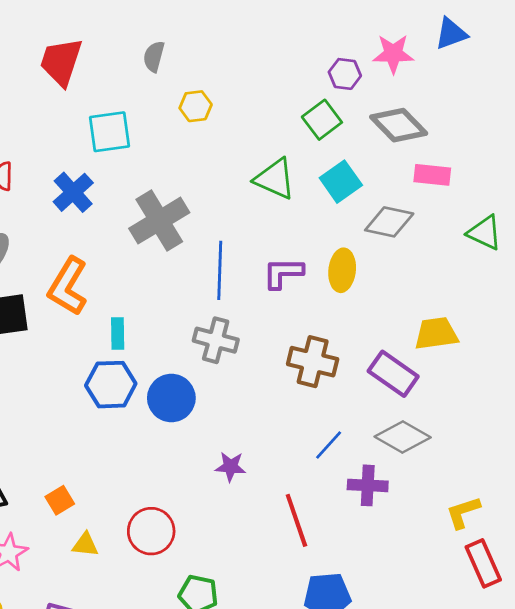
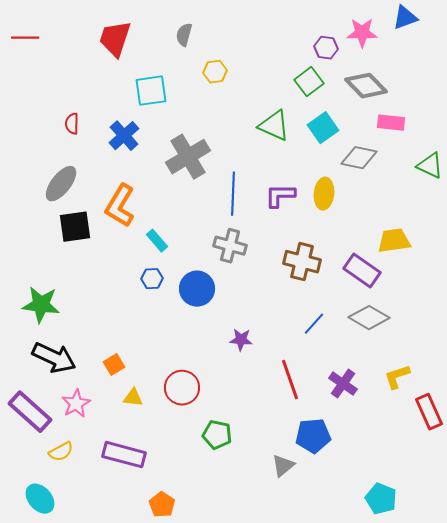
cyan rectangle: (118, 333) -> (157, 241), turned -40
blue hexagon: (111, 385) -> (152, 279), size x0.6
purple cross: (368, 485) -> (343, 384), moved, turned 32
yellow L-shape: (463, 512) -> (397, 377), moved

